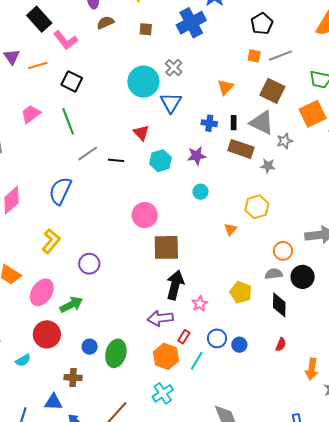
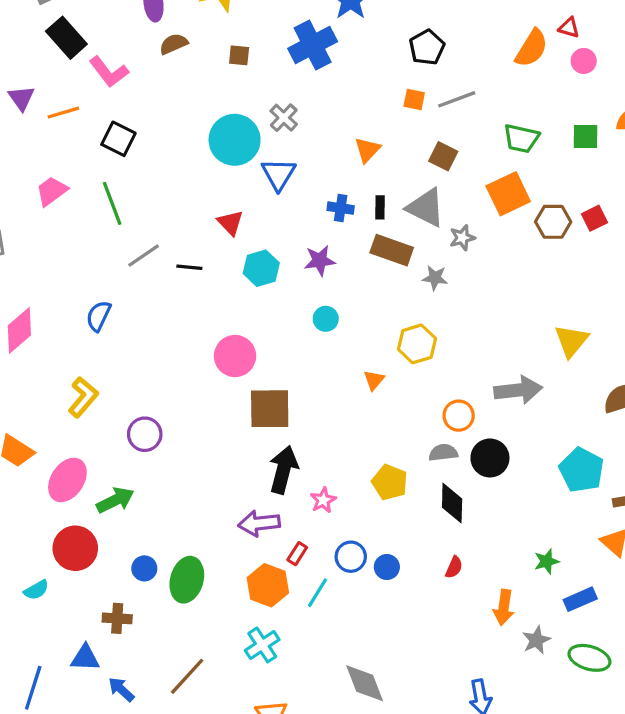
brown square: (272, 91) -> (443, 156), size x0.7
blue semicircle: (60, 191) -> (99, 316), size x0.7

